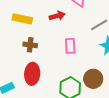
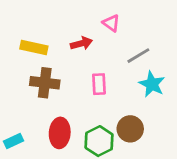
brown cross: (30, 45) -> (45, 83), size x1.5
red ellipse: (32, 74) -> (60, 133), moved

